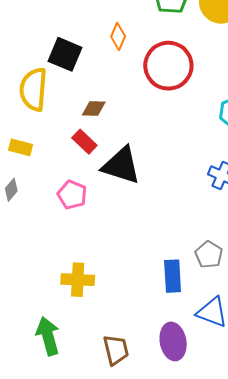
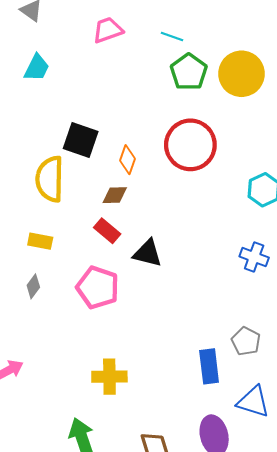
orange diamond: (118, 37) -> (128, 160), moved
black triangle: (121, 165) -> (148, 253), size x0.7
pink pentagon: (72, 195) -> (98, 287), size x1.4

